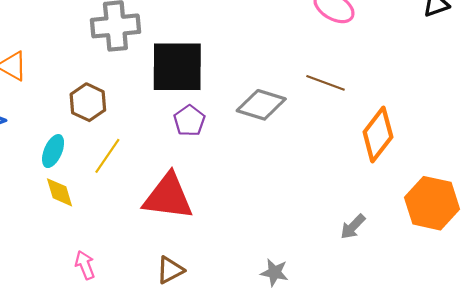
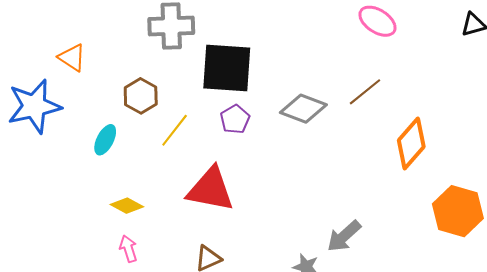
brown line: (325, 83) -> (365, 92), turned -63
yellow line: (107, 156) -> (175, 130), moved
yellow diamond: (60, 192) -> (127, 206), moved, turned -48
gray arrow: (353, 227) -> (344, 236), moved, size x1.4

